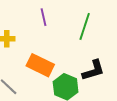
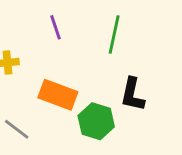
black L-shape: (93, 70) -> (133, 94), turned 125

